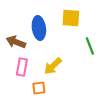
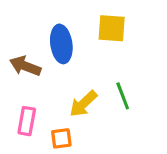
green line: (90, 46) -> (123, 96), moved
pink rectangle: (22, 67) -> (27, 121), moved

